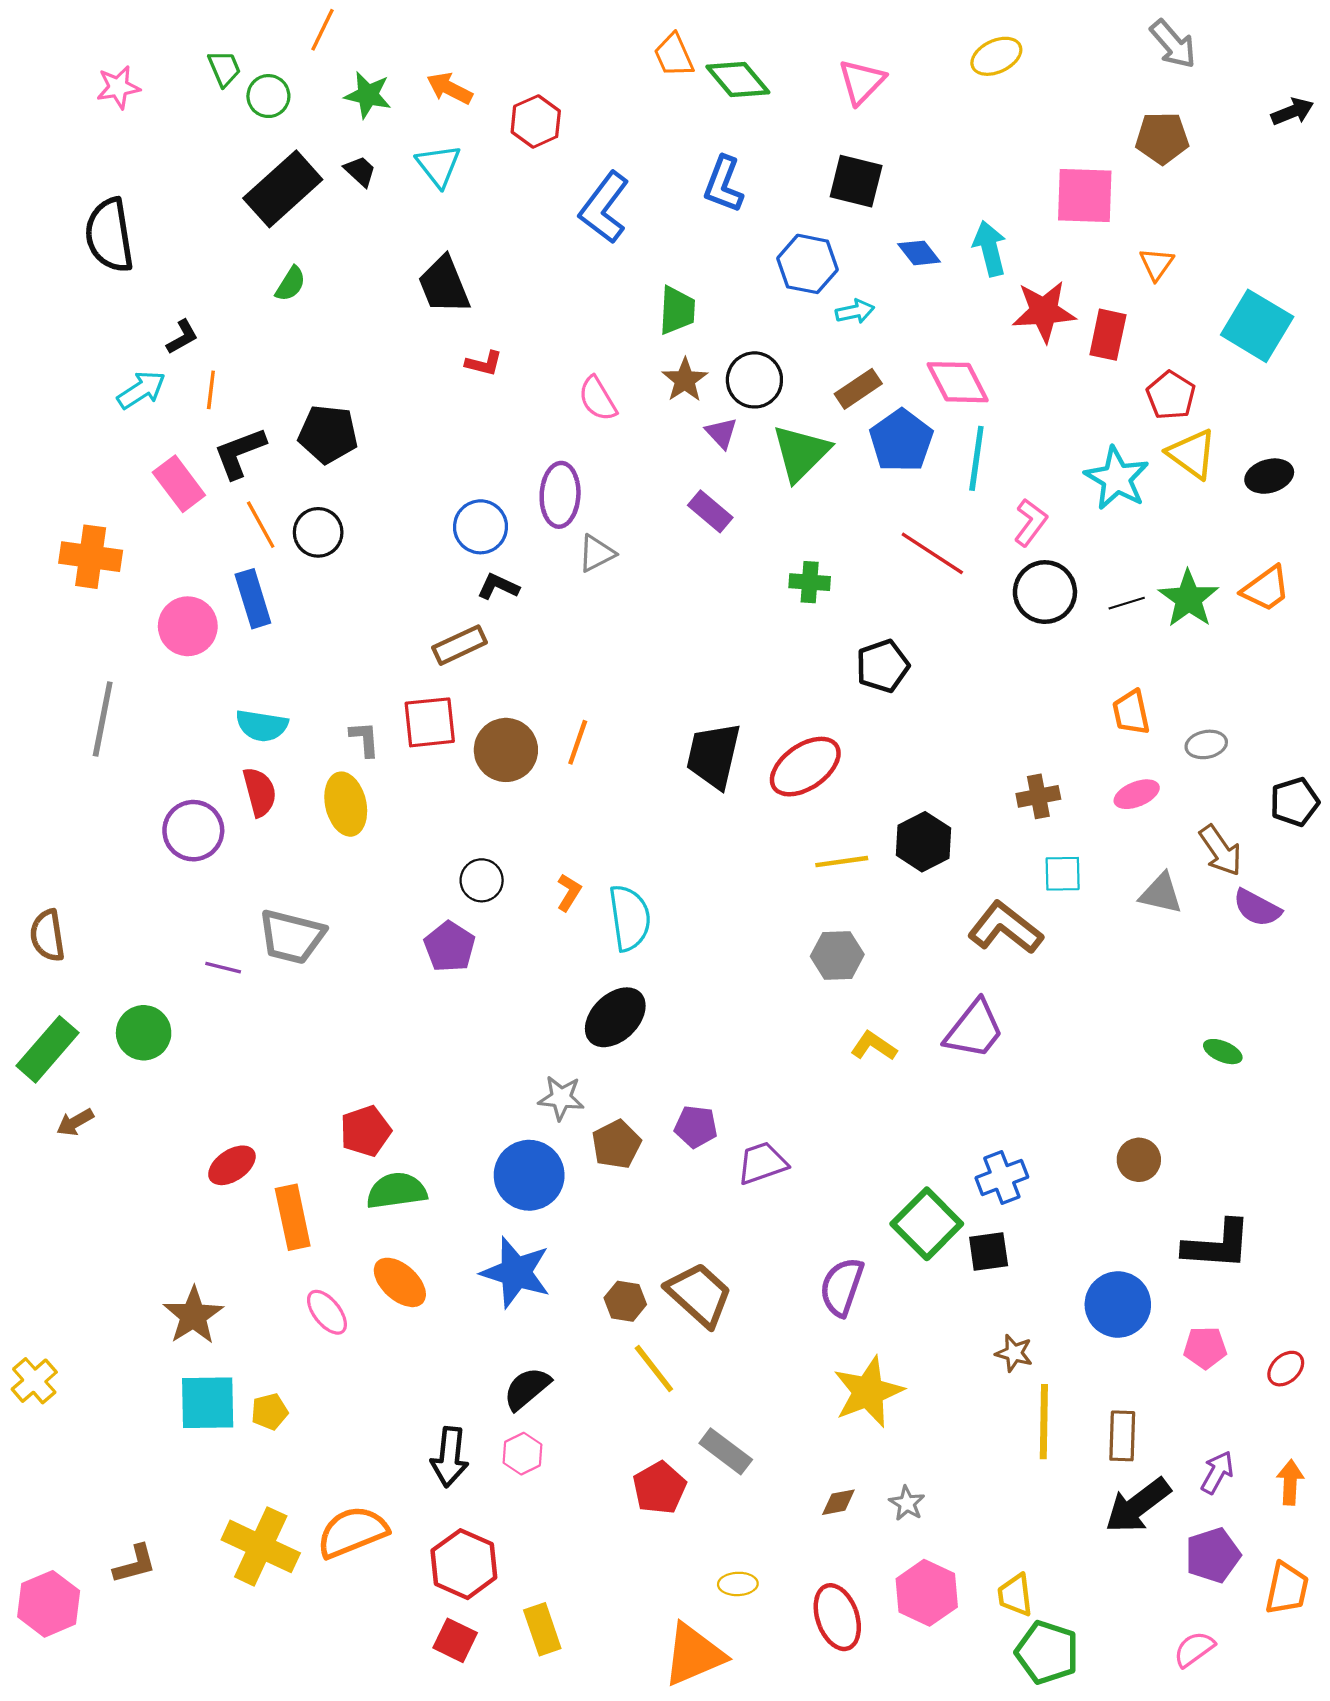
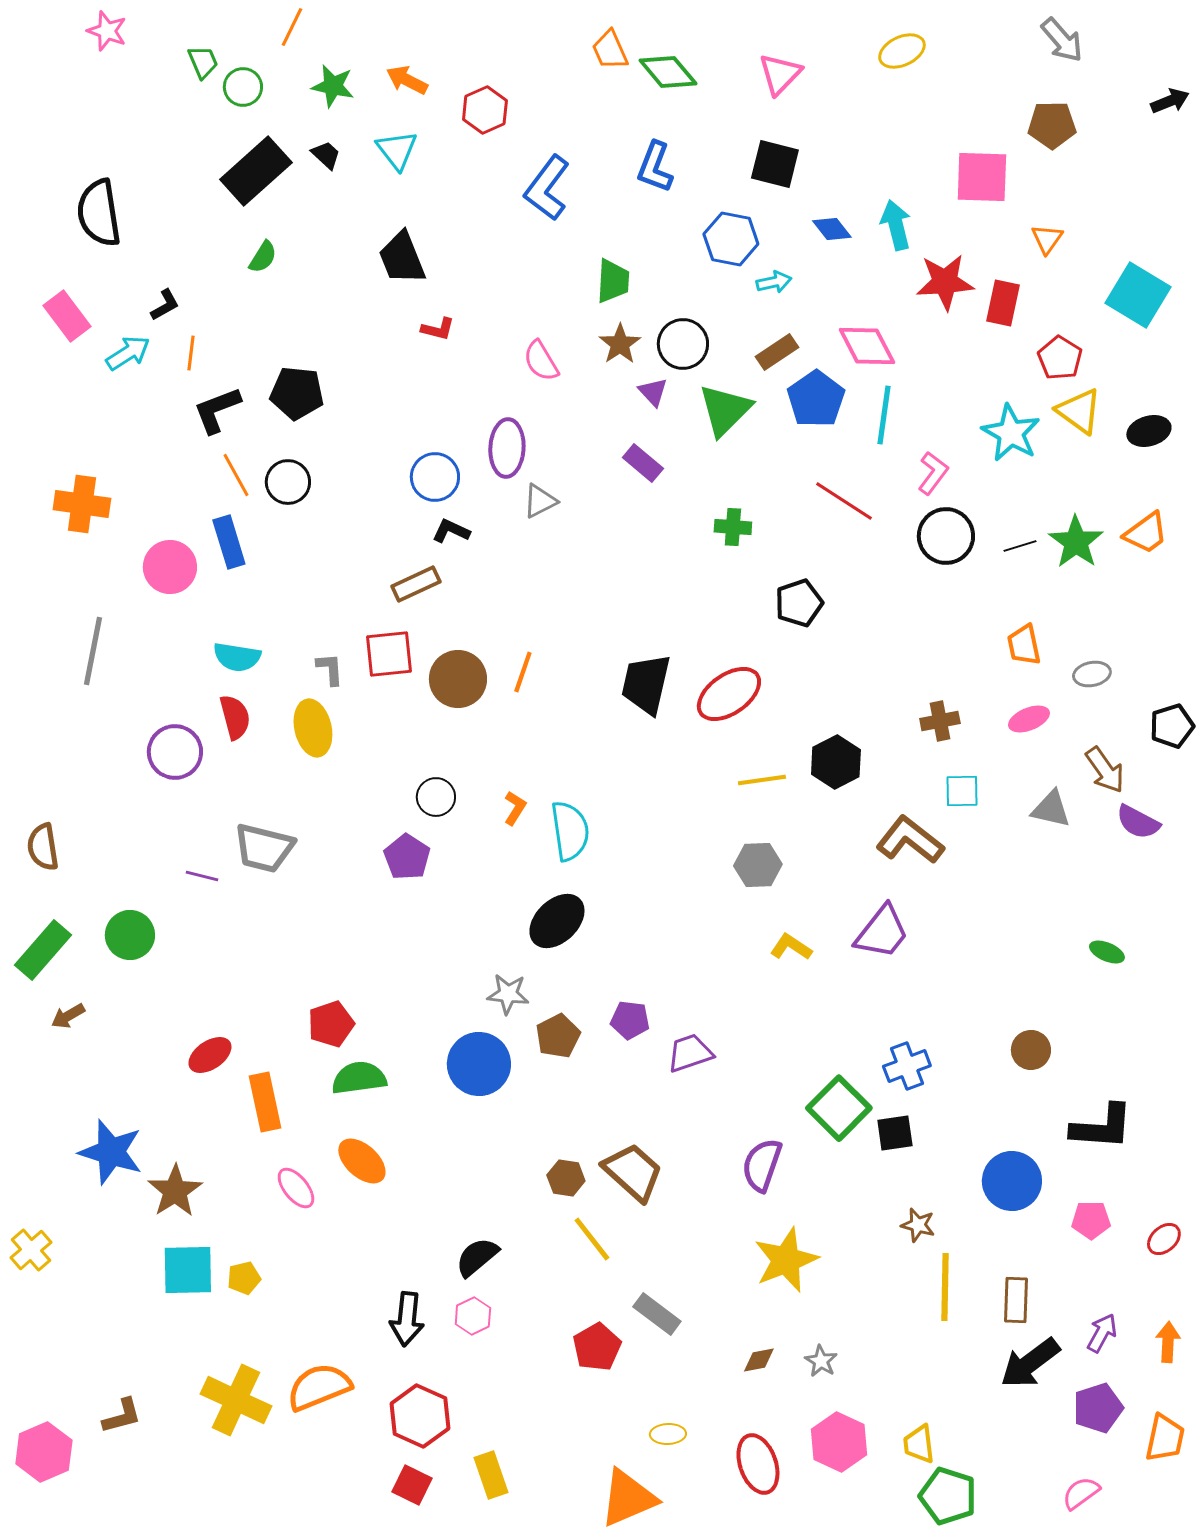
pink star: (118, 87) -> (107, 31), moved, turned 30
pink rectangle: (179, 484) -> (67, 316), moved
blue star: (516, 1272) -> (111, 1152), moved

